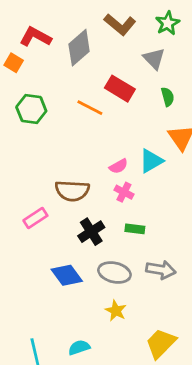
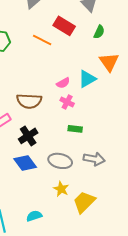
green semicircle: (168, 97) -> (99, 32), turned 40
black cross: (91, 232) -> (28, 136), moved
yellow trapezoid: (161, 343) -> (84, 202), moved

